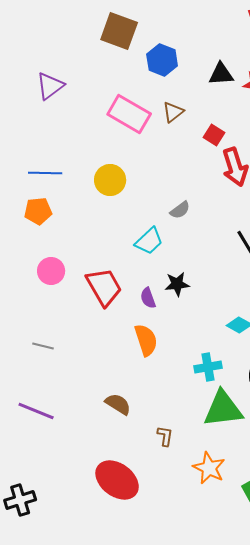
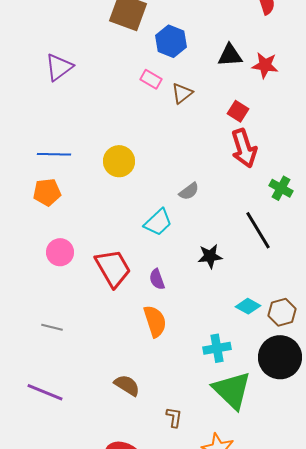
pink rectangle: (129, 114) -> (151, 79), moved, size x0.5
red square: (214, 135) -> (238, 111), moved
black star: (177, 284) -> (210, 256), moved
green triangle: (223, 409) -> (232, 390), turned 51

